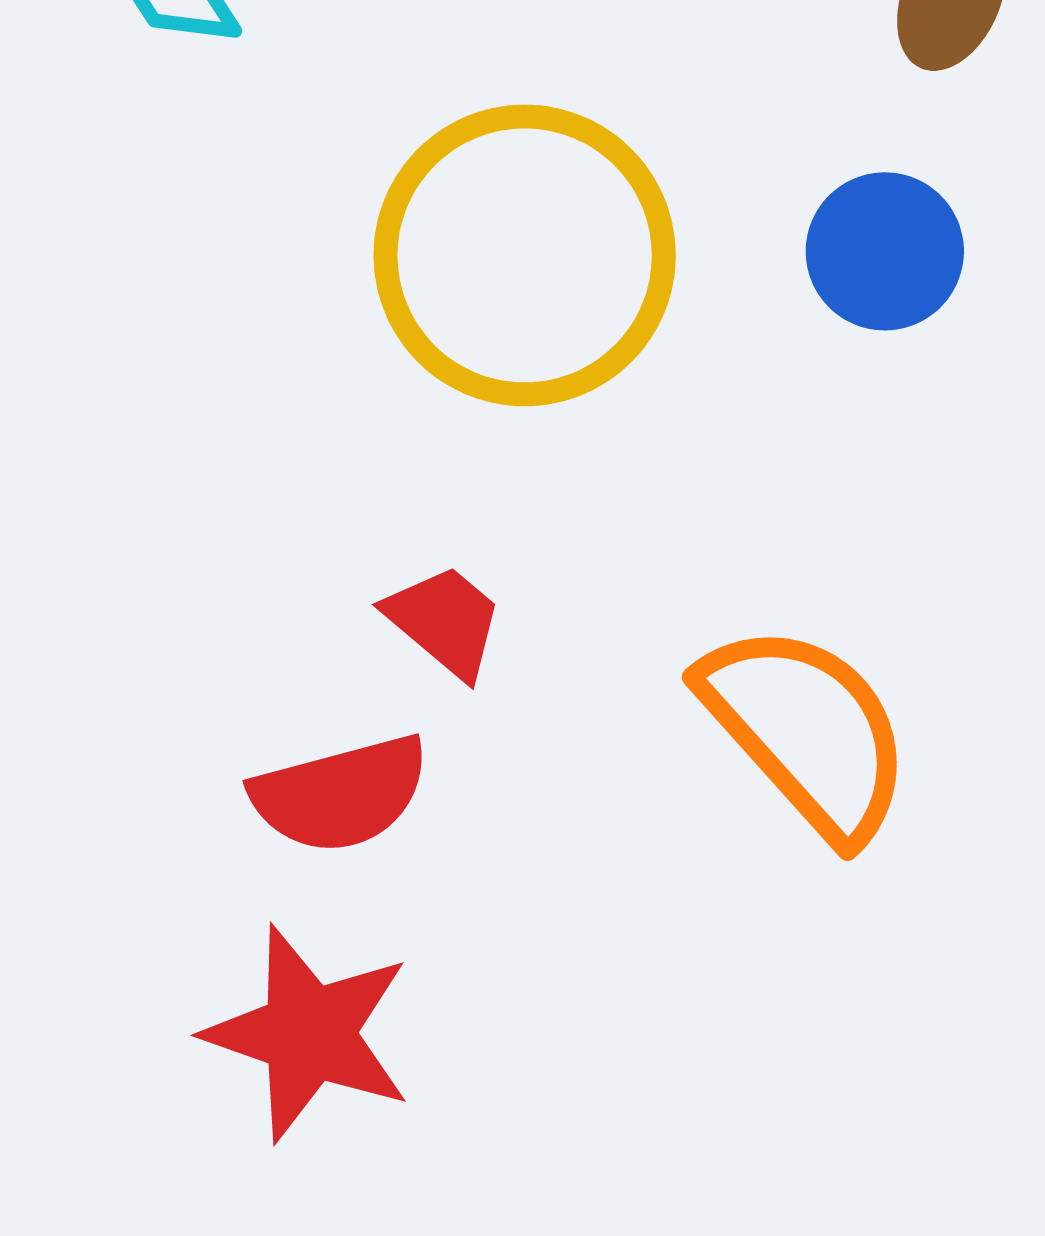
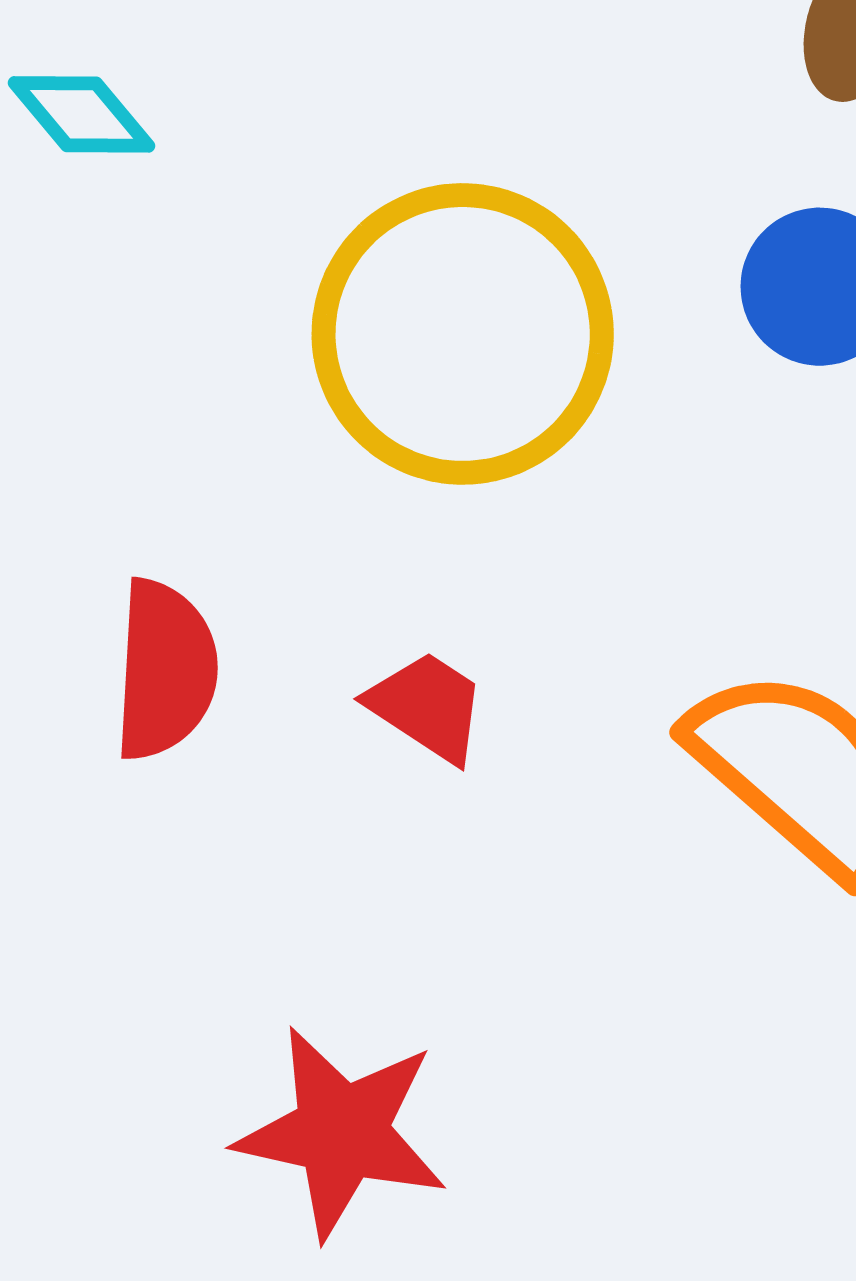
red semicircle: (340, 794) -> (165, 670), moved, turned -65

